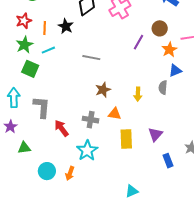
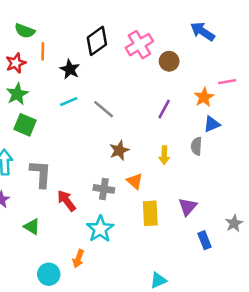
orange line: (45, 28) -> (43, 51), moved
brown circle: (160, 28) -> (169, 61), moved
purple line: (138, 42) -> (164, 109), moved
cyan line: (48, 50) -> (69, 102), moved
gray line: (91, 58) -> (104, 109), turned 30
orange triangle: (115, 114) -> (135, 181), turned 32
green triangle: (24, 148) -> (32, 227), moved, turned 40
cyan circle: (47, 171) -> (49, 274), moved

